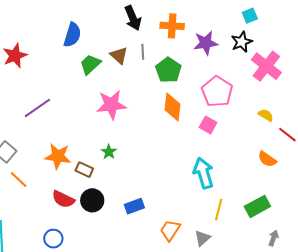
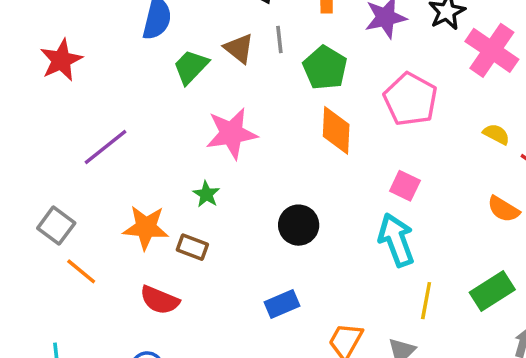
pink square: (208, 125) -> (405, 186), moved
green star: (109, 152) -> (206, 194), moved
black circle: (92, 200) -> (299, 225), moved

